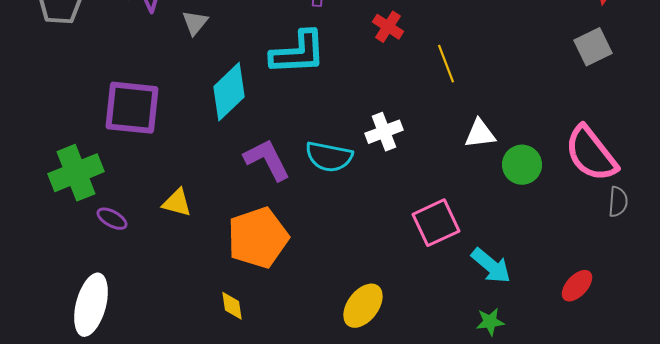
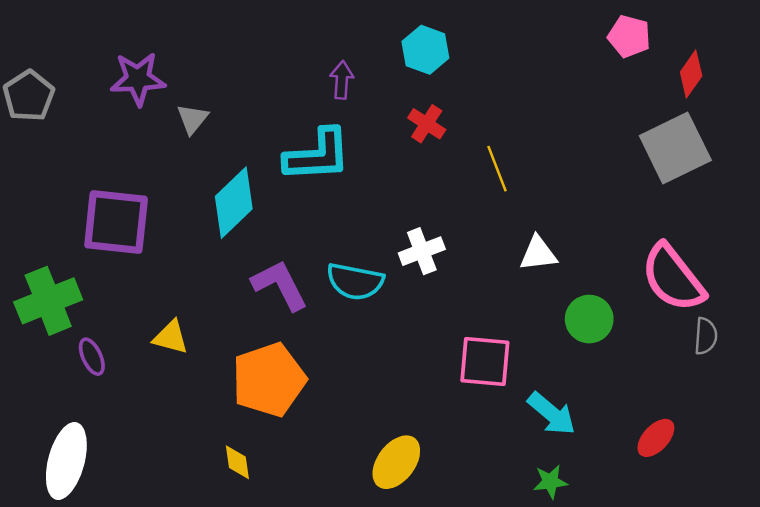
gray square: (593, 47) -> (675, 148), size x1.5
green circle: (522, 165) -> (589, 319), moved
purple ellipse: (112, 219) -> (92, 357), turned 36
pink square: (436, 223) -> (485, 362), turned 30

